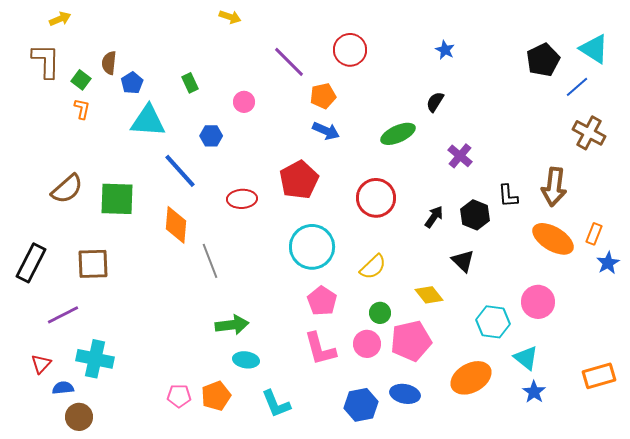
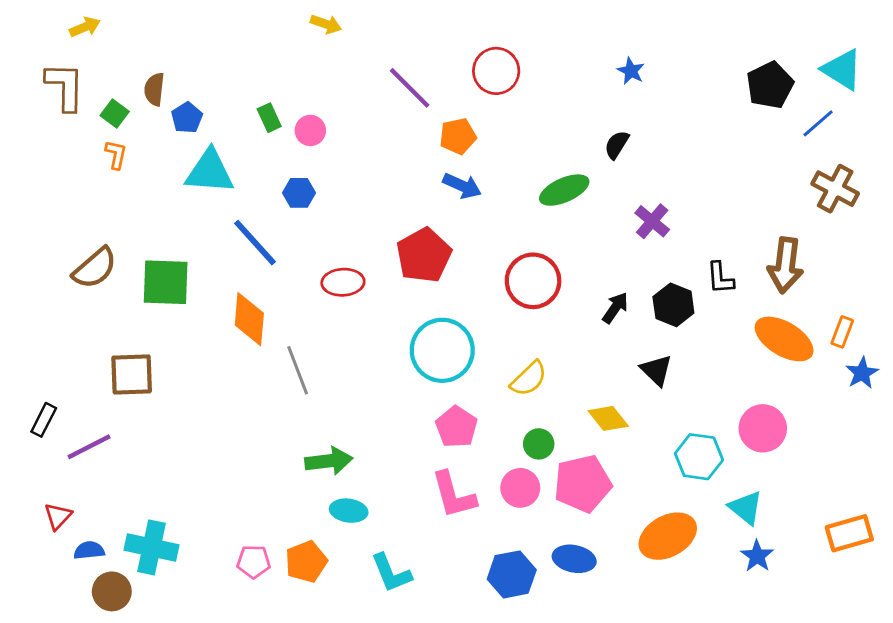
pink circle: (244, 102) -> (310, 130), moved
black rectangle: (31, 263) -> (44, 420), moved, size x0.6
cyan cross: (95, 359) -> (151, 547), moved

